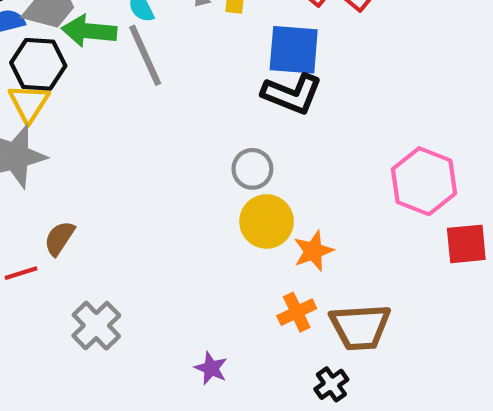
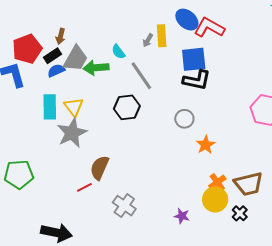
gray line: (145, 55) -> (141, 76), moved
black hexagon: (38, 64) -> (127, 107), moved
yellow circle: (267, 221) -> (215, 199), moved
brown semicircle: (59, 238) -> (100, 168), size x1.4
orange star: (313, 251) -> (206, 145), moved

